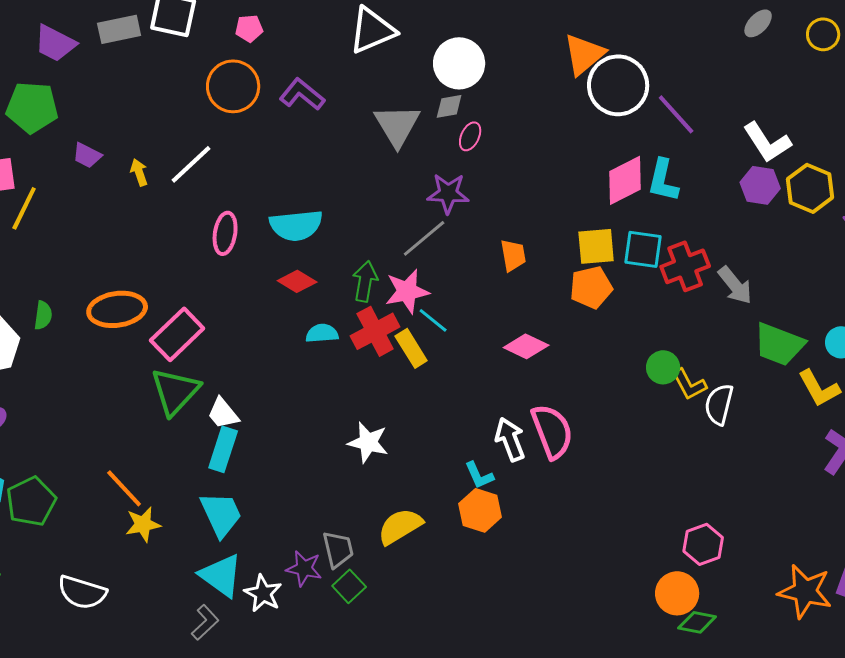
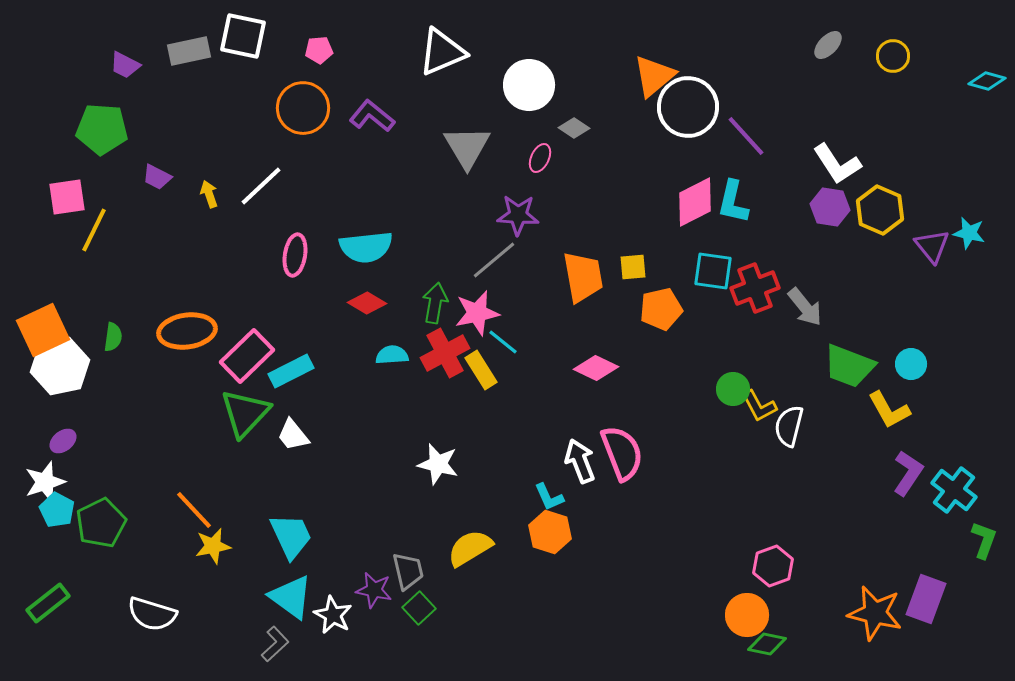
purple trapezoid: (55, 43) -> (125, 65), size x0.7
gray diamond: (449, 106) -> (574, 128), moved, turned 44
yellow square: (596, 246) -> (633, 267), moved, size x0.7
orange trapezoid: (513, 255) -> (583, 277), size x1.6
cyan rectangle: (223, 449) -> (291, 371), moved, turned 45

